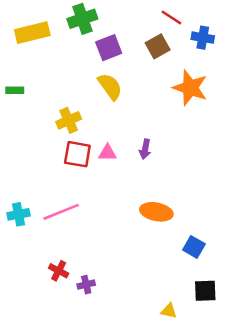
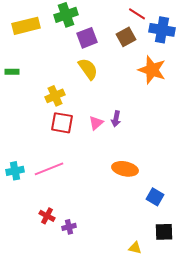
blue cross: (203, 38) -> (162, 30), size x1.4
pink triangle: (107, 153) -> (96, 123), moved, turned -42

